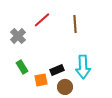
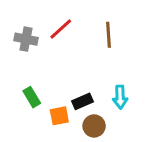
gray cross: (18, 36) -> (26, 39), moved, turned -35
cyan arrow: (83, 67) -> (120, 97), size x0.7

